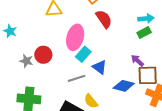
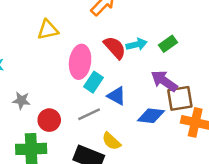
cyan arrow: (146, 18) -> (137, 44), moved
red semicircle: (104, 19) -> (115, 48), moved
red circle: (43, 55) -> (49, 120), moved
purple arrow: (137, 61) -> (164, 81), size x1.5

